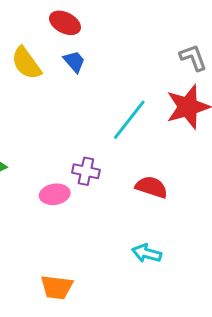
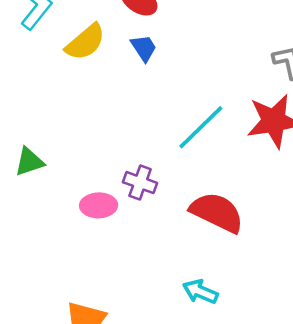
yellow semicircle: (26, 63) -> (85, 42), turned -102
red semicircle: (151, 187) -> (217, 212), size x1.4

